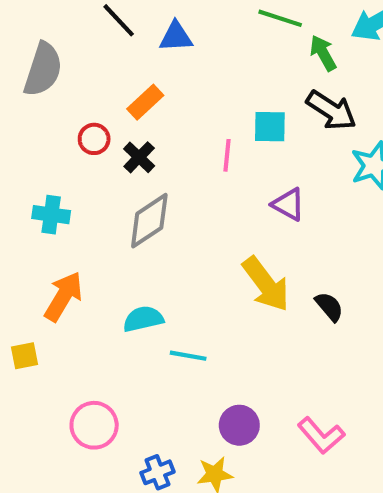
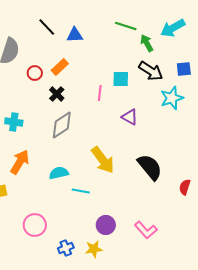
red circle: (94, 139) -> (35, 73), moved
yellow arrow: (266, 284) -> (103, 160), moved
black semicircle: (329, 307) -> (150, 167), size x1.8

